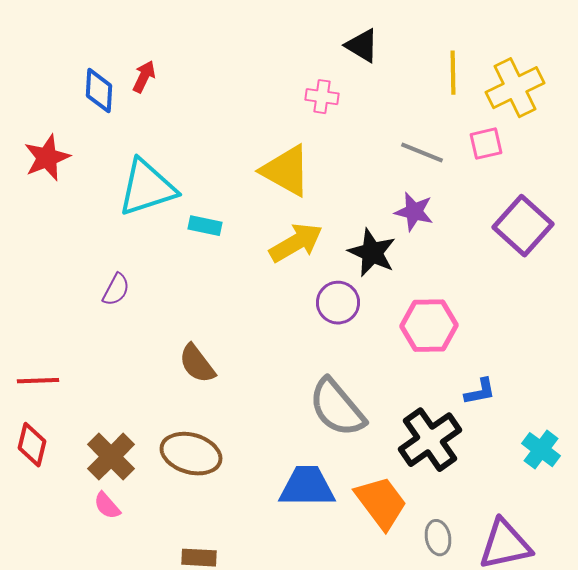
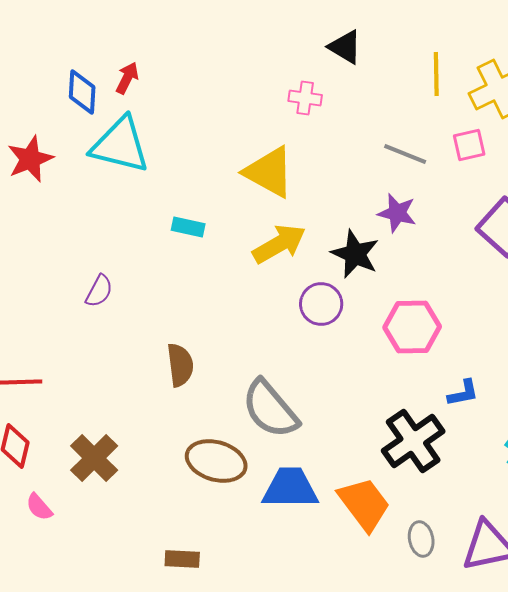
cyan triangle: (147, 188) -> (120, 145), moved, turned 32
brown semicircle: (197, 364) -> (180, 365), turned -150
gray semicircle: (337, 408) -> (270, 409), moved
brown ellipse: (191, 454) -> (216, 461), moved
pink semicircle: (107, 506) -> (39, 507), moved

